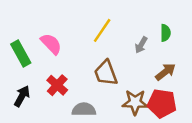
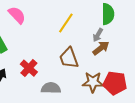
green semicircle: (165, 33) -> (108, 14), moved, size x1.5
pink semicircle: (51, 44) -> (17, 15), moved
brown arrow: (165, 72) -> (101, 48), moved

